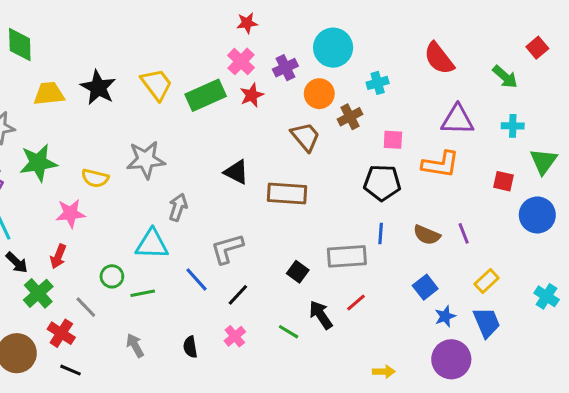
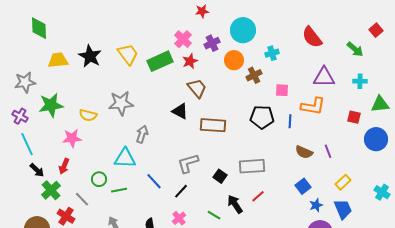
red star: (247, 23) -> (202, 11), moved
brown trapezoid: (305, 137) -> (197, 88), moved
green triangle: (543, 161) -> (380, 104), turned 48
black pentagon: (382, 183) -> (262, 117), moved
blue line: (381, 233) -> (290, 121), moved
gray L-shape: (227, 249) -> (188, 163), moved

